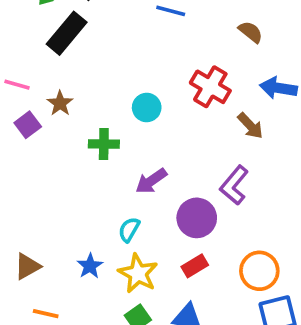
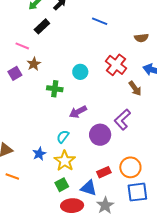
brown semicircle: (251, 32) -> (141, 38), turned 128
black rectangle: (67, 33) -> (42, 26), size x0.7
pink line: (17, 85) -> (22, 46), moved
red rectangle: (195, 266) -> (104, 172), moved

